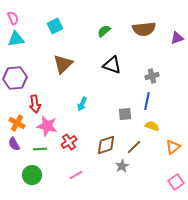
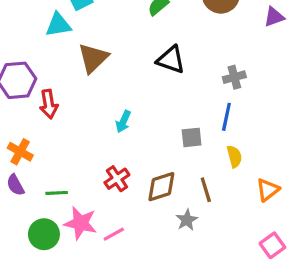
cyan triangle: (16, 39) -> (58, 25), moved
red arrow: (35, 104) -> (49, 104), moved
pink star: (47, 126) -> (80, 223), moved
yellow semicircle: (152, 126) -> (234, 156), turned 56
red cross: (69, 142) -> (117, 179), moved
brown line: (134, 147) -> (206, 190), turned -63

